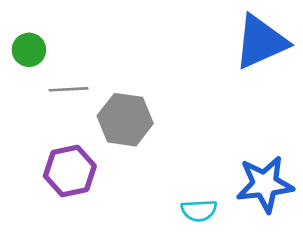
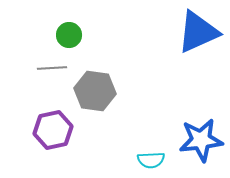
green circle: (29, 50) -> (69, 35), moved

